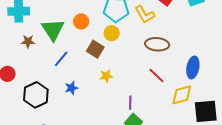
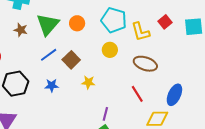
yellow circle: (112, 33) -> (110, 50), moved
brown square: (95, 49) -> (71, 60), moved

